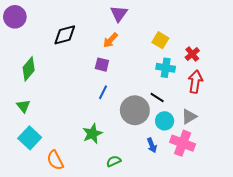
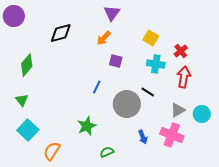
purple square: (102, 65) -> (116, 61), moved
cyan circle: (165, 121) -> (202, 114), moved
orange semicircle: (55, 160) -> (52, 151), turned 60

